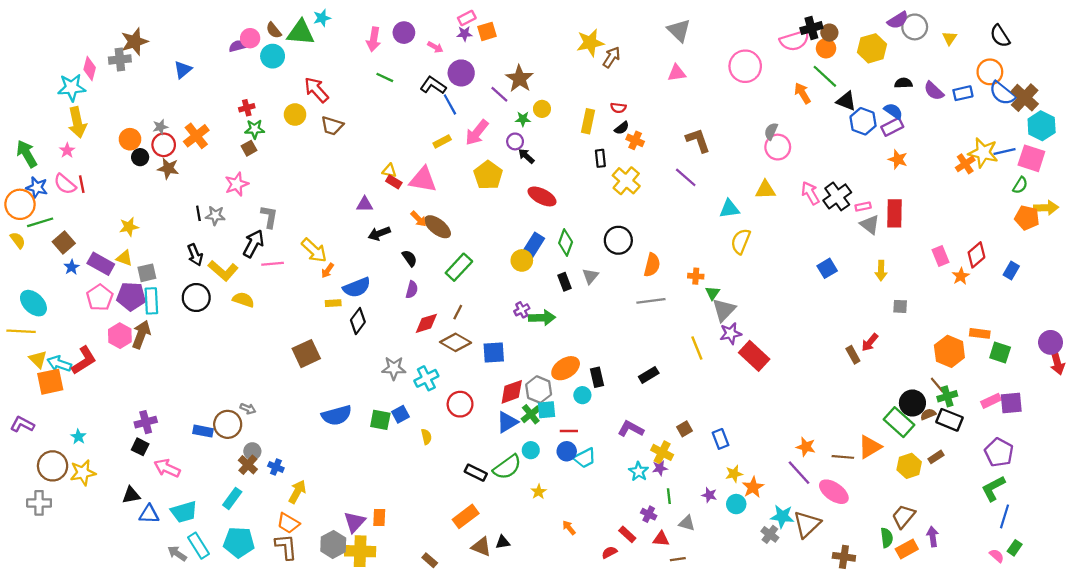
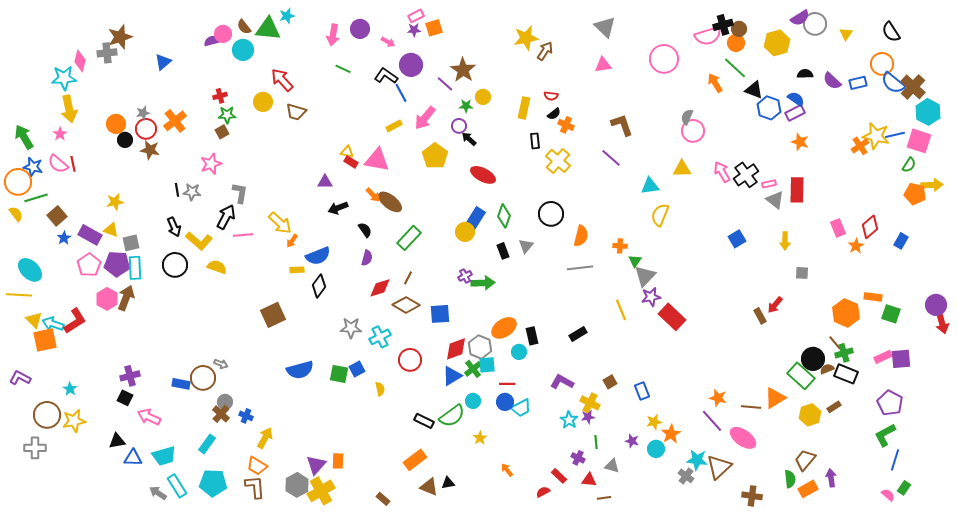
yellow cross: (360, 551) -> (321, 491), turned -32

